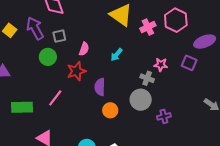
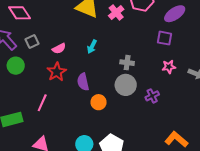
pink semicircle: (84, 49) -> (59, 48), turned 56
green circle: (48, 57) -> (16, 66), moved
pink star: (161, 65) -> (169, 67), moved

